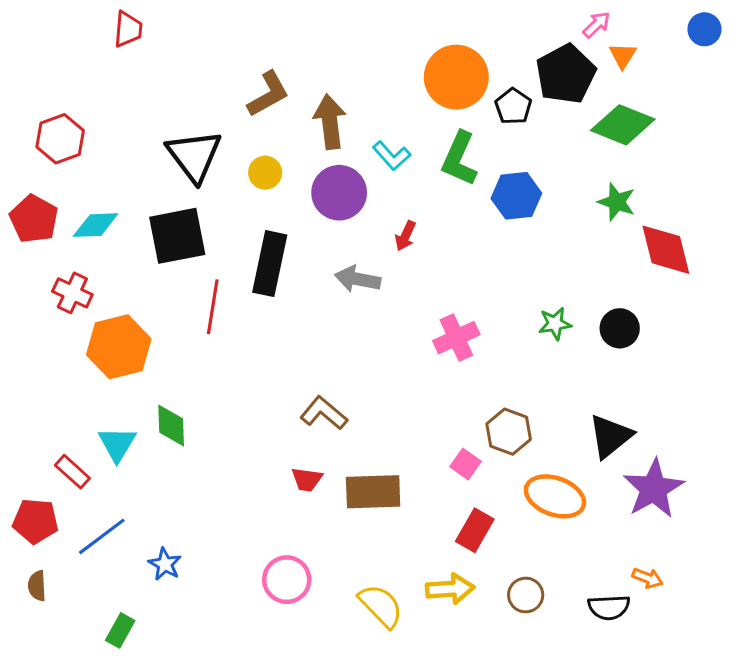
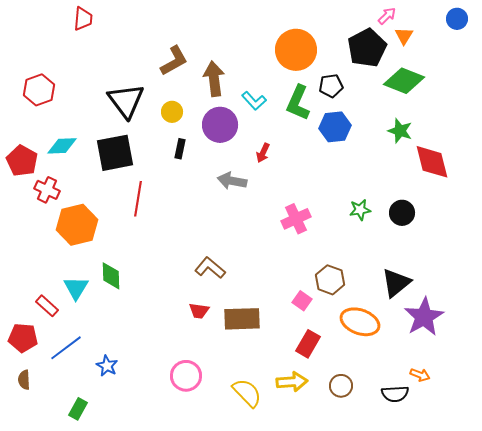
black pentagon: (513, 106) -> (331, 86), moved, turned 30
red pentagon: (34, 219) -> (22, 161), moved
black rectangle: (270, 264) -> (180, 149), moved, size x0.5

